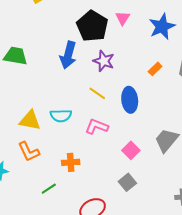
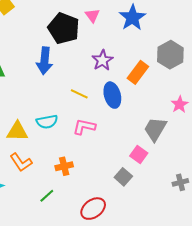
purple star: (104, 61) -> (102, 60), moved, turned 30
orange rectangle: (155, 69) -> (138, 72), moved, size x1.6
pink square: (131, 150) -> (139, 154), moved

